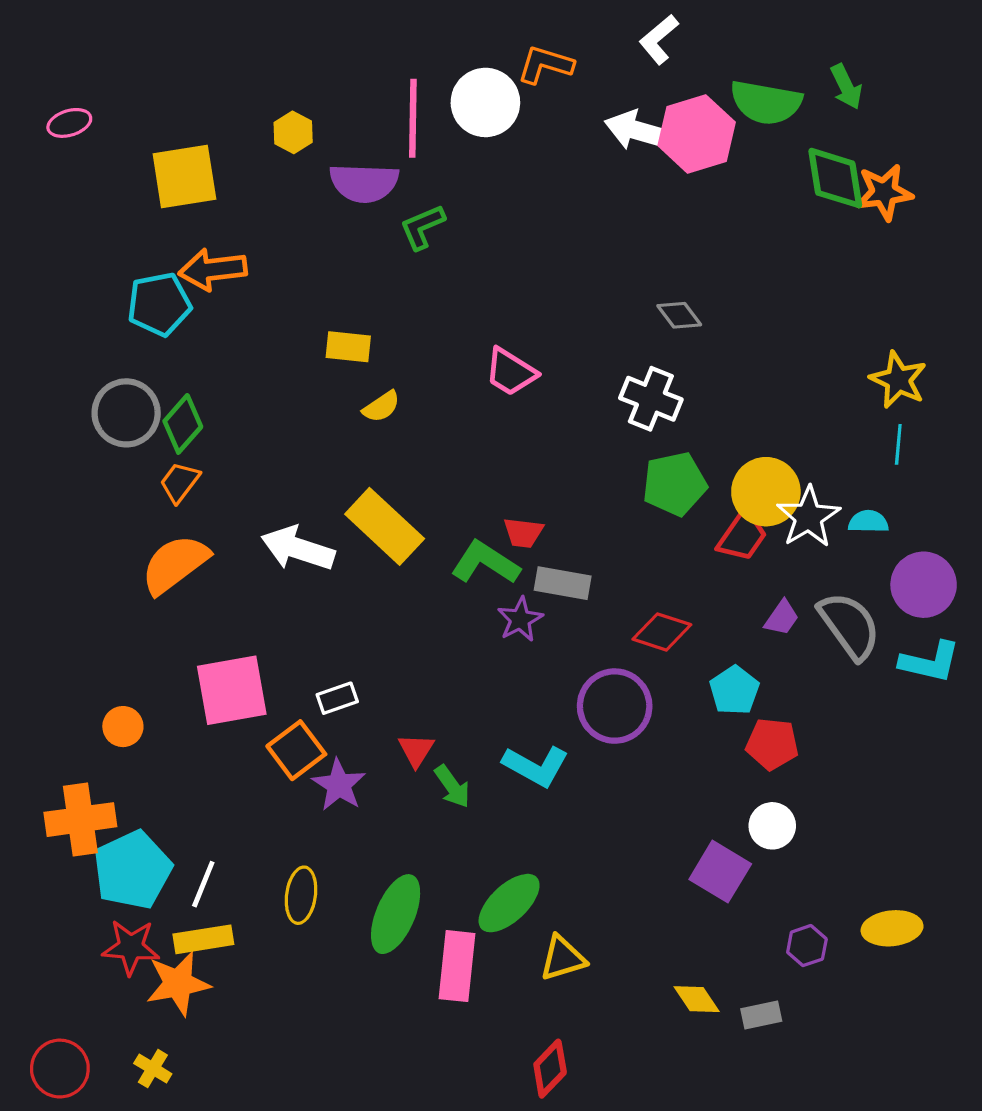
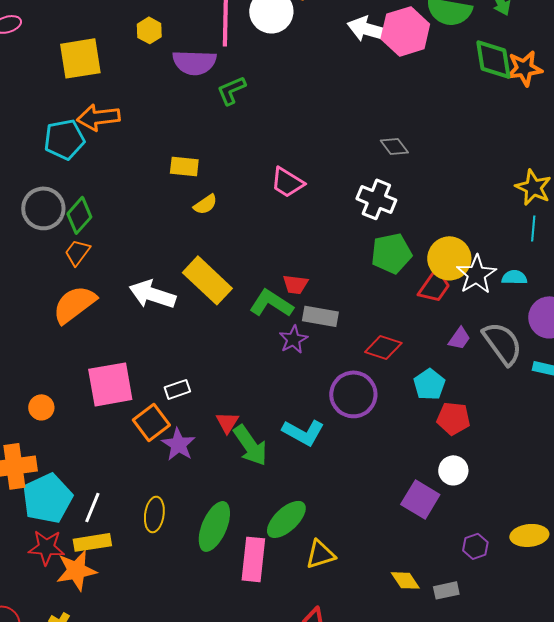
green arrow: (452, 786) -> (250, 445), size x1.5

